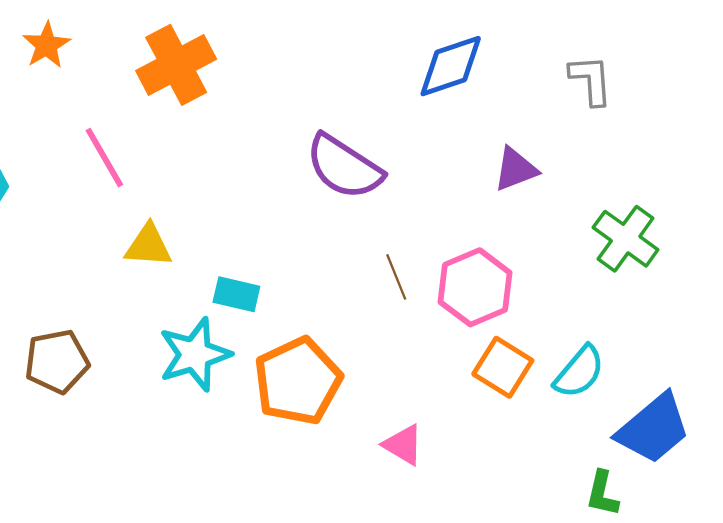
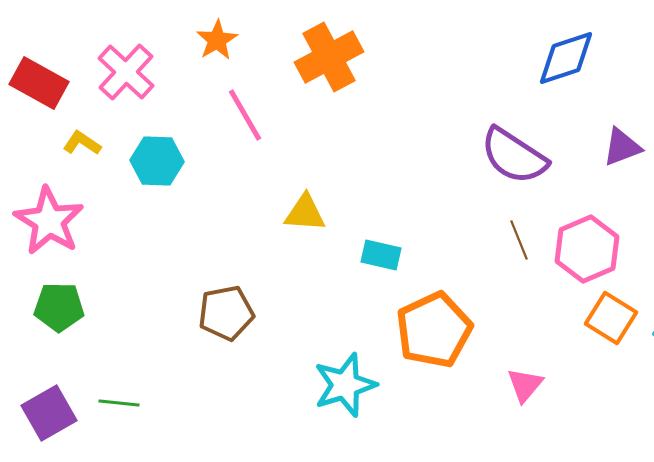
pink line: (104, 158) -> (245, 115), moved
purple semicircle: (344, 167) -> (514, 156), moved
cyan star: (195, 354) -> (345, 385), moved
pink triangle: (403, 445) -> (525, 385), turned 39

